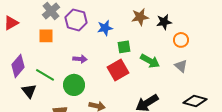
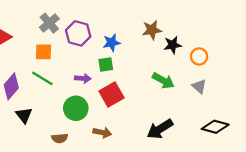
black star: (164, 22) -> (173, 45), moved
green square: (124, 47) -> (106, 65), moved
red square: (118, 70) -> (112, 94), moved
green line: (45, 75) -> (42, 78), moved

